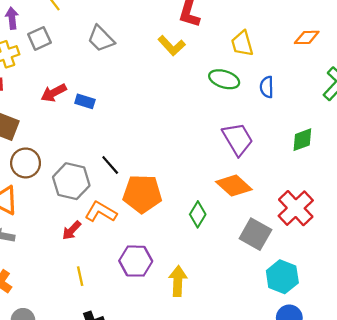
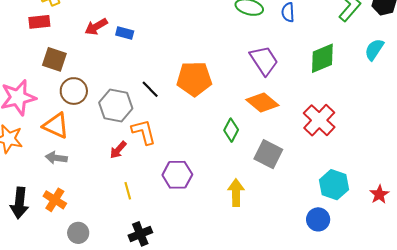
green diamond: (302, 140) -> (322, 58), size x1.4
orange pentagon: (142, 194) -> (194, 79), moved
orange L-shape: (101, 212) -> (144, 132), turned 48
gray square: (255, 234) -> (268, 154), moved
cyan hexagon: (282, 277) -> (334, 185), moved
yellow arrow: (178, 281) -> (236, 193), moved

